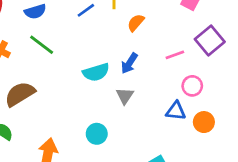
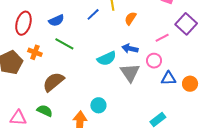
blue arrow: (129, 63) -> (130, 49), turned 77
pink circle: (192, 86) -> (154, 61), moved
gray triangle: (125, 96) -> (130, 73), size x1.5
cyan circle: (97, 134) -> (98, 105), moved

